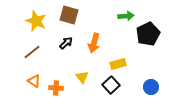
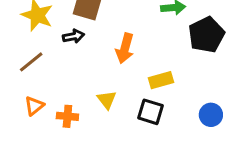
black arrow: (66, 43) -> (73, 36), moved, turned 32
orange triangle: (34, 81) -> (34, 106), turned 48
black square: (111, 85) -> (151, 112), turned -30

